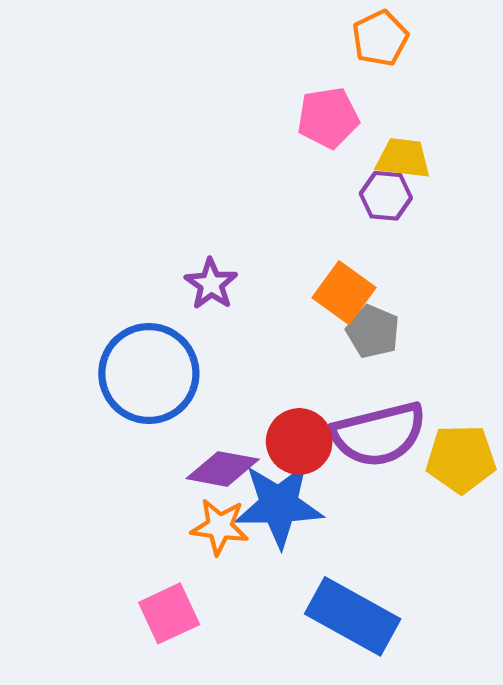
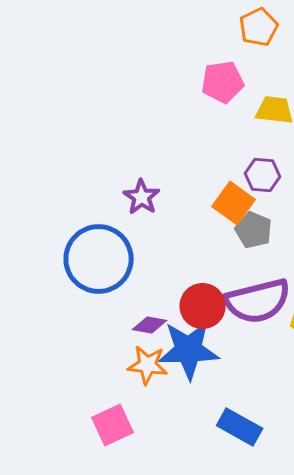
purple hexagon: (386, 196) -> (263, 175), moved
purple diamond: (223, 469) -> (150, 325), size x0.7
blue rectangle: (353, 616) -> (240, 427), size x0.7

